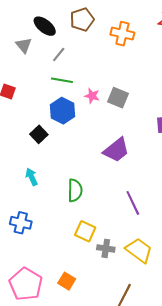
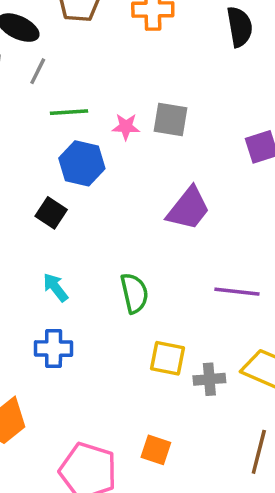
gray line: (59, 54) -> (38, 71), moved
purple line: (133, 203) -> (237, 292), turned -45
blue cross: (21, 223) -> (54, 349), moved

